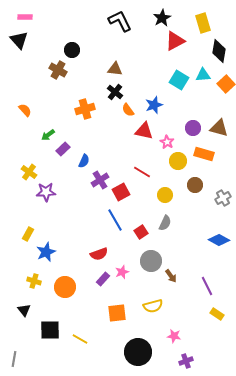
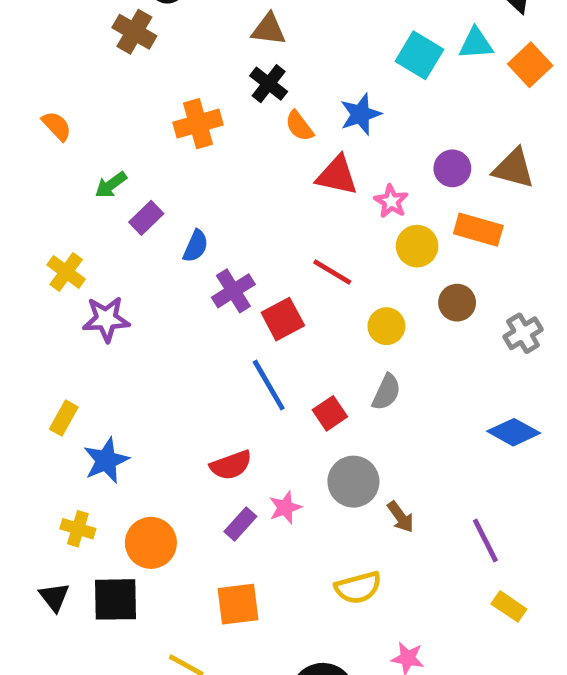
orange square: (117, 313) -> (238, 604), moved
black square: (50, 330) -> (116, 599), moved

